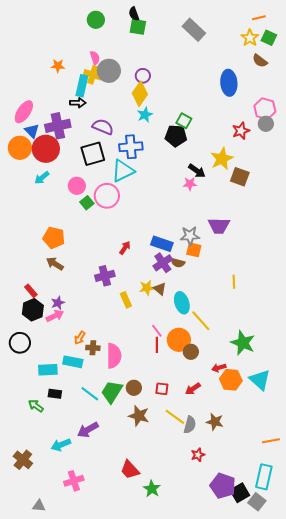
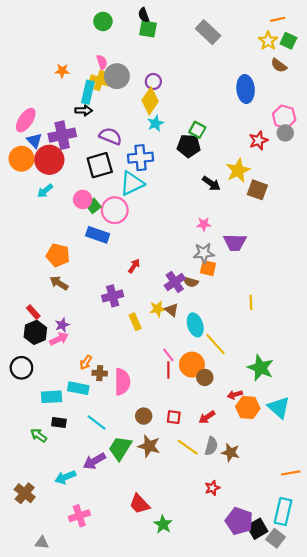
pink star: (190, 184) -> (204, 224), moved
green square: (87, 203) -> (93, 206), moved
blue rectangle: (162, 244) -> (98, 235), moved
green trapezoid: (112, 392) -> (120, 448), moved
gray semicircle: (190, 425) -> (211, 446), moved

